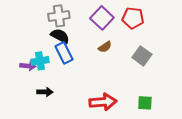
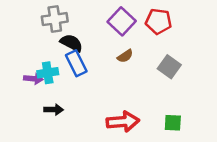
gray cross: (59, 16) -> (55, 19), moved

